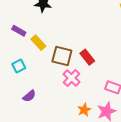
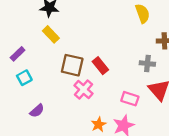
purple rectangle: (19, 31) -> (18, 54), moved, turned -72
yellow rectangle: (38, 43) -> (51, 34), moved

